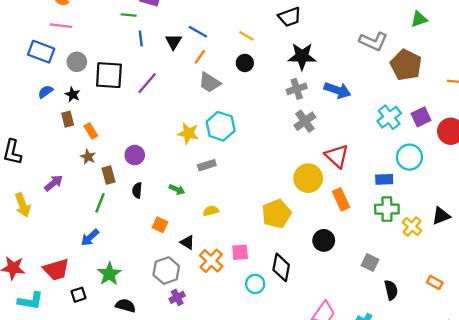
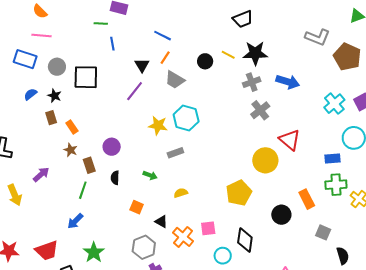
yellow line: (247, 36) -> (228, 55), moved
black triangle: (173, 42) -> (142, 65), moved
purple line: (147, 83) -> (135, 91), moved
orange rectangle: (341, 199) -> (307, 199), moved

